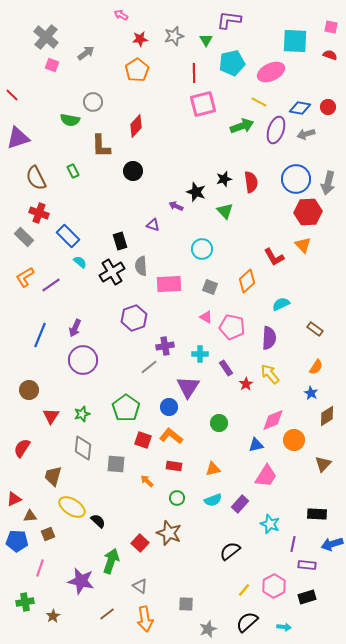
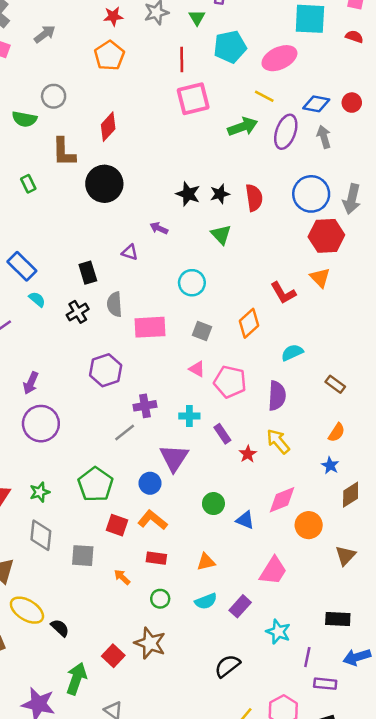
gray arrow: (306, 134) -> (324, 137), turned 90
black circle: (133, 171) -> (104, 184), size x1.5
black star: (196, 192) -> (188, 194), moved
black cross: (112, 272) -> (78, 312), size x0.7
blue triangle: (256, 445) -> (245, 520), moved, turned 35

